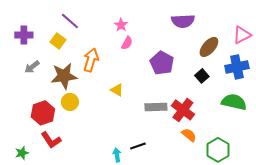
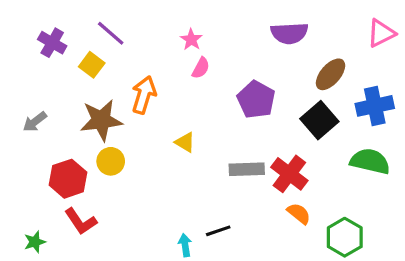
purple cross: (24, 35) -> (52, 43), moved, turned 30
pink triangle: (242, 35) -> (381, 33), moved
gray arrow: (32, 67) -> (35, 122), moved
black square: (202, 76) -> (319, 120), size x1.6

